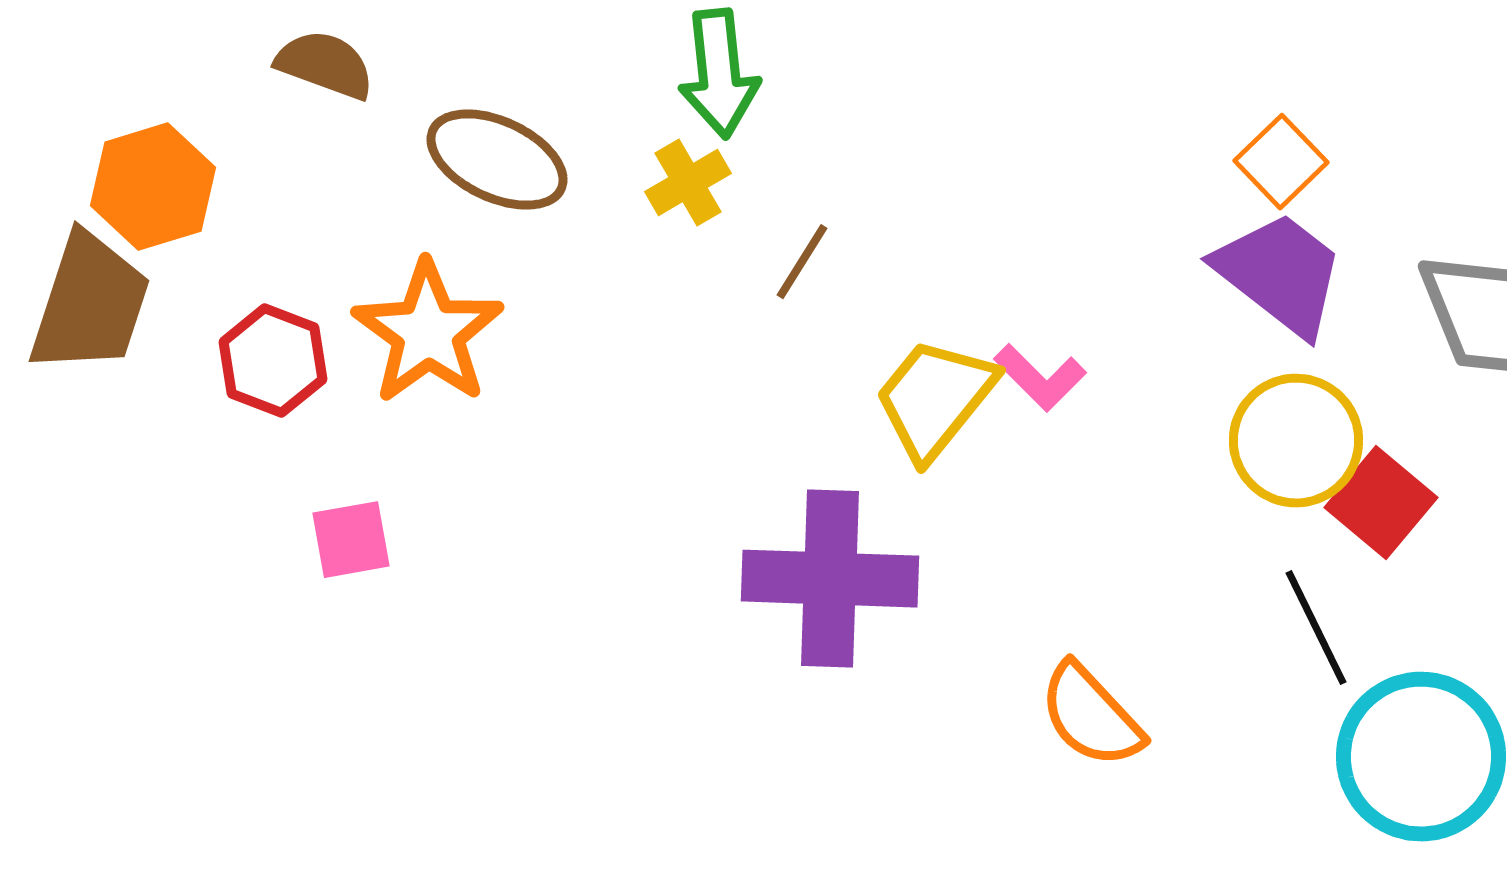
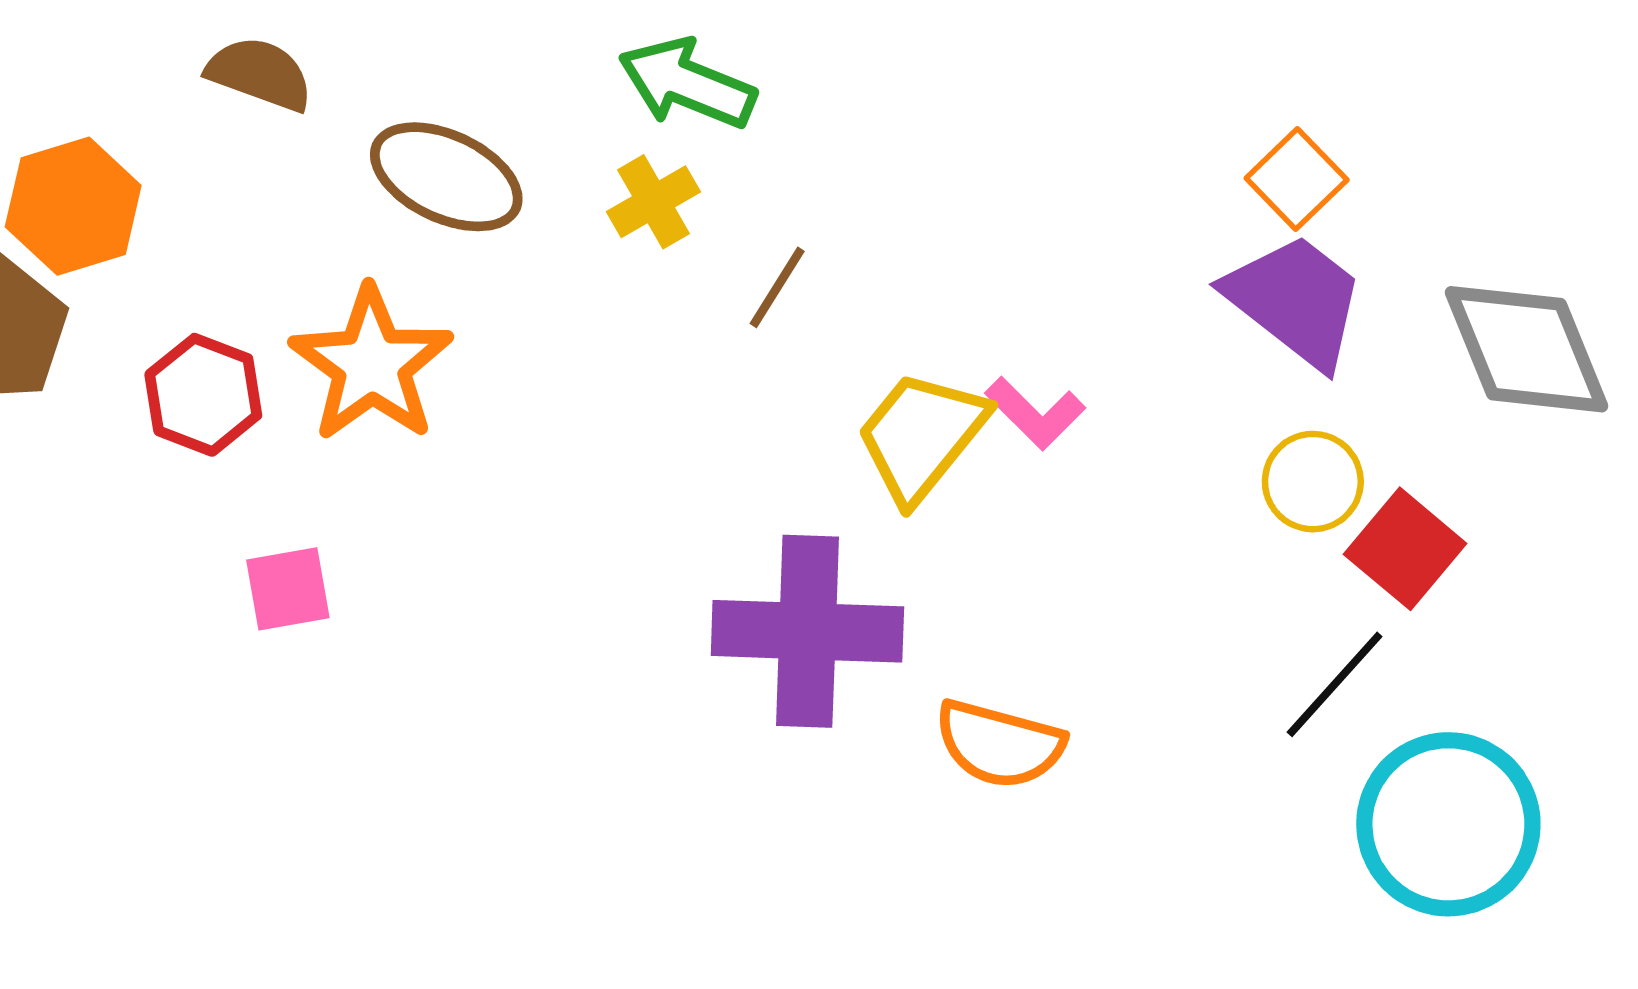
green arrow: (719, 74) -> (687, 84), turned 118
yellow circle: (1296, 441) -> (1313, 482), size x0.7
black line: (1316, 628) -> (1335, 684), turned 68
orange semicircle: (1091, 716) -> (999, 744), moved, turned -32

